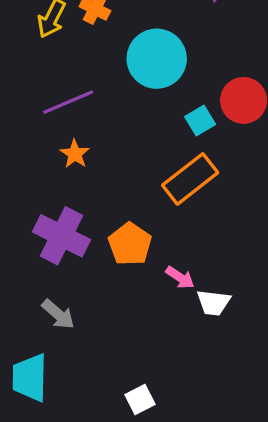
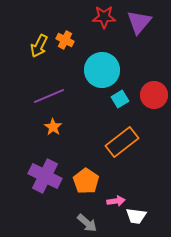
cyan square: (200, 120) -> (120, 99), moved
pink arrow: (180, 277) -> (116, 201), turned -42
gray arrow: (58, 314) -> (87, 223), moved

